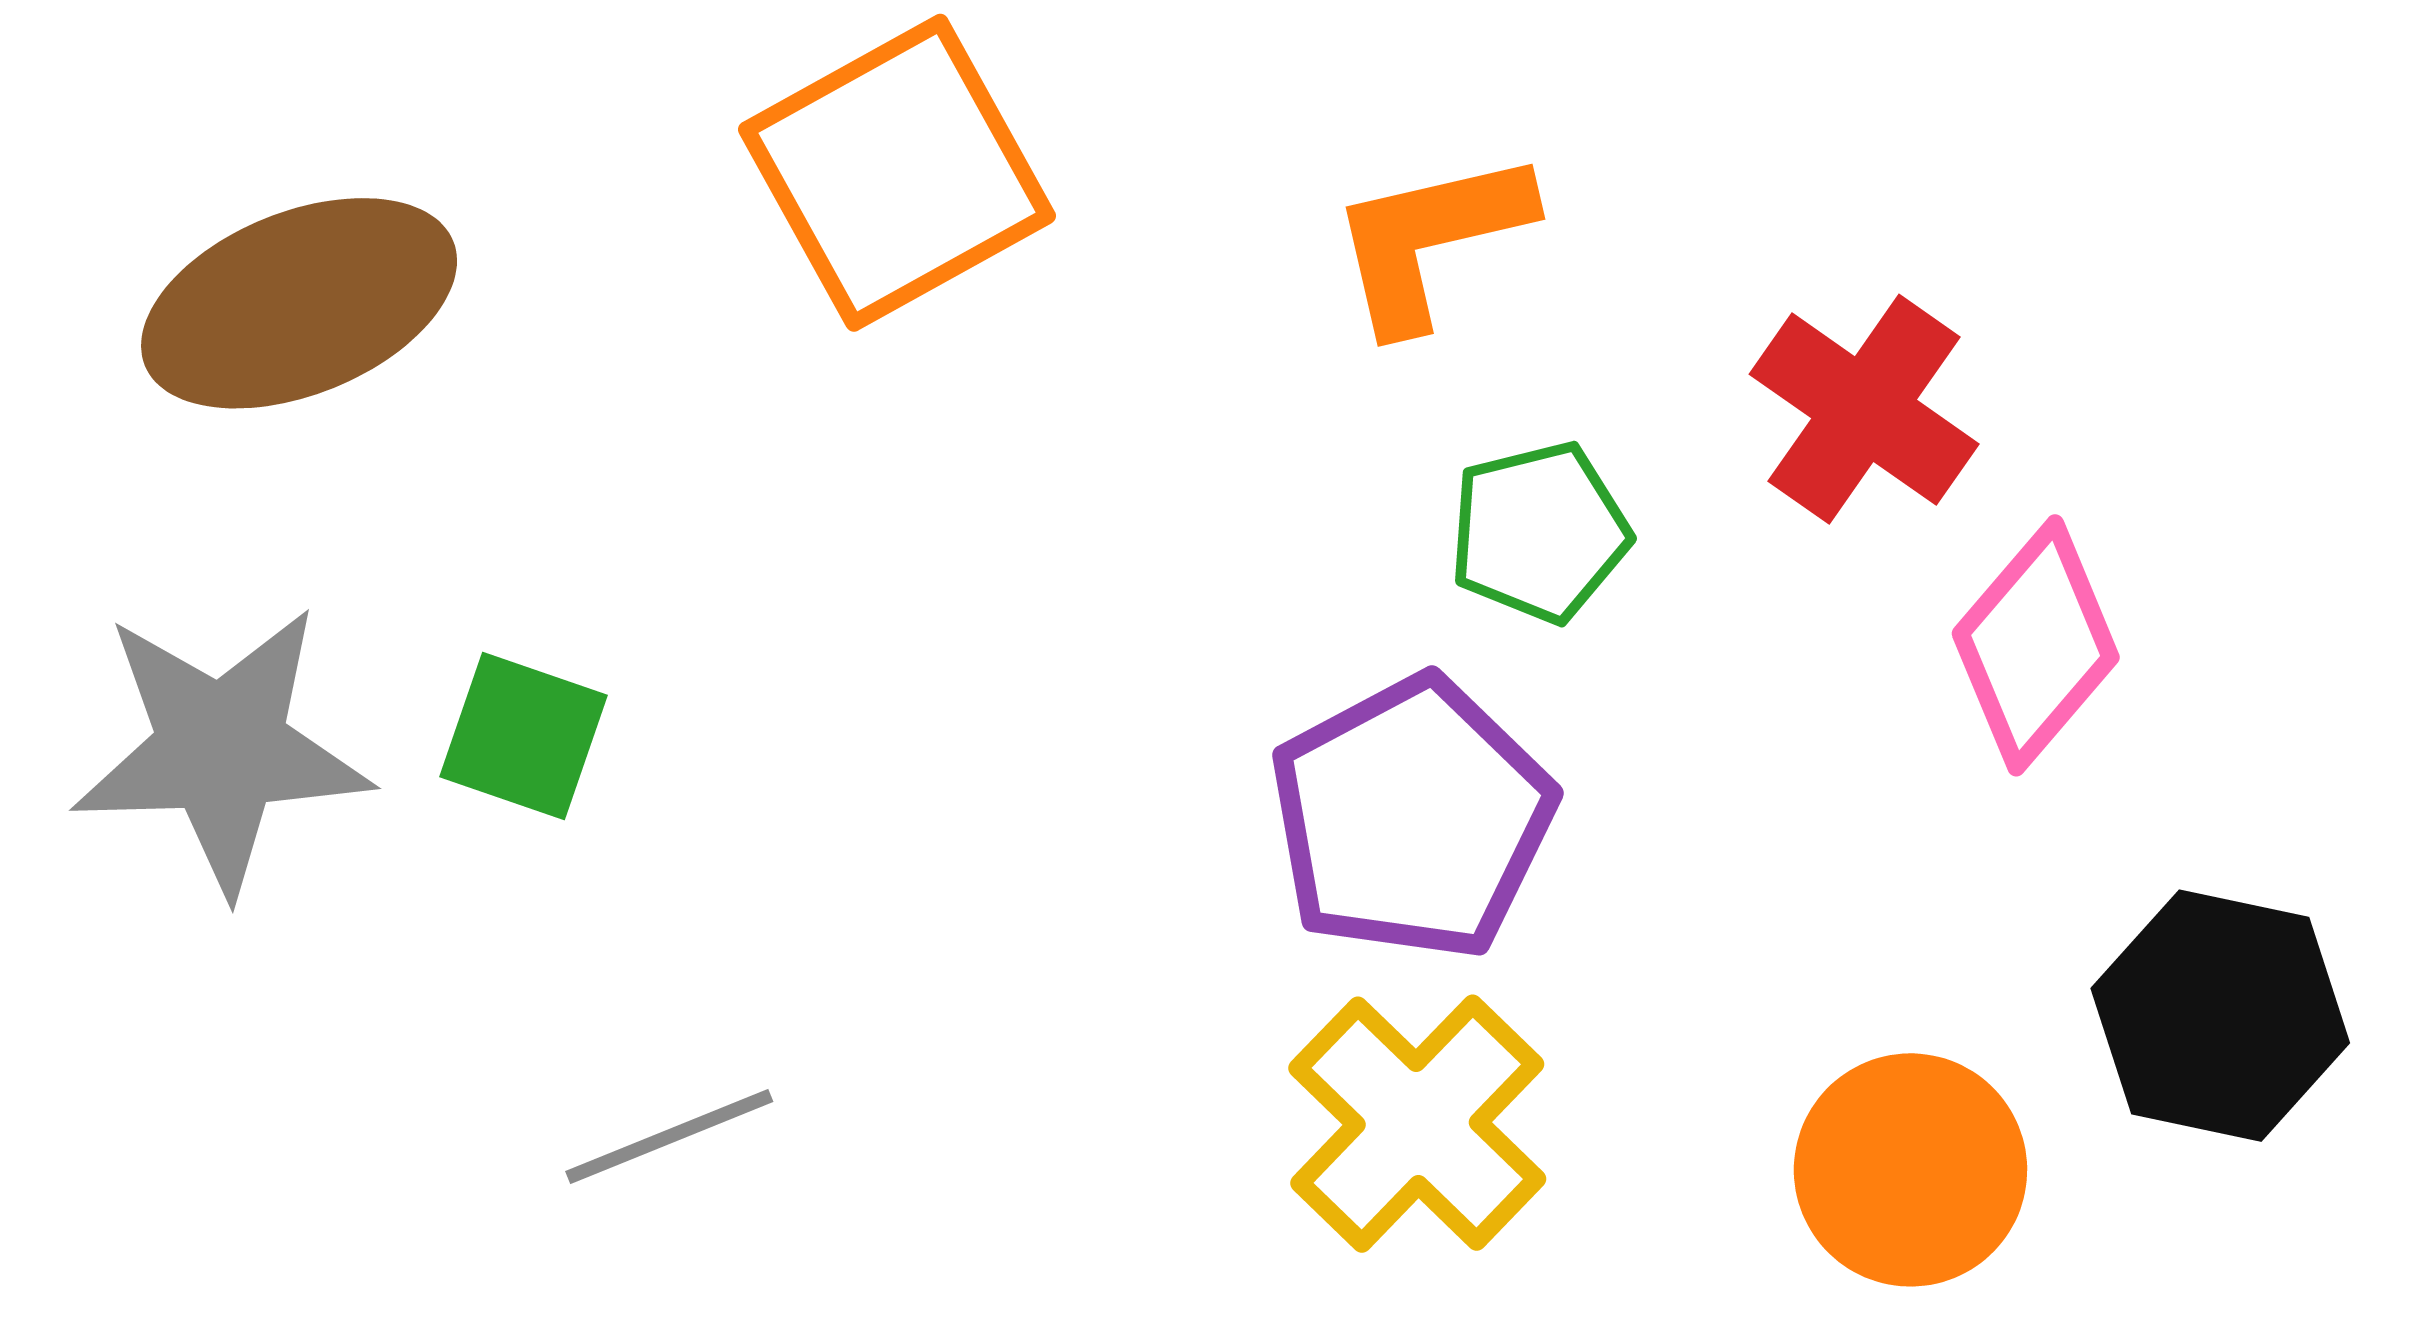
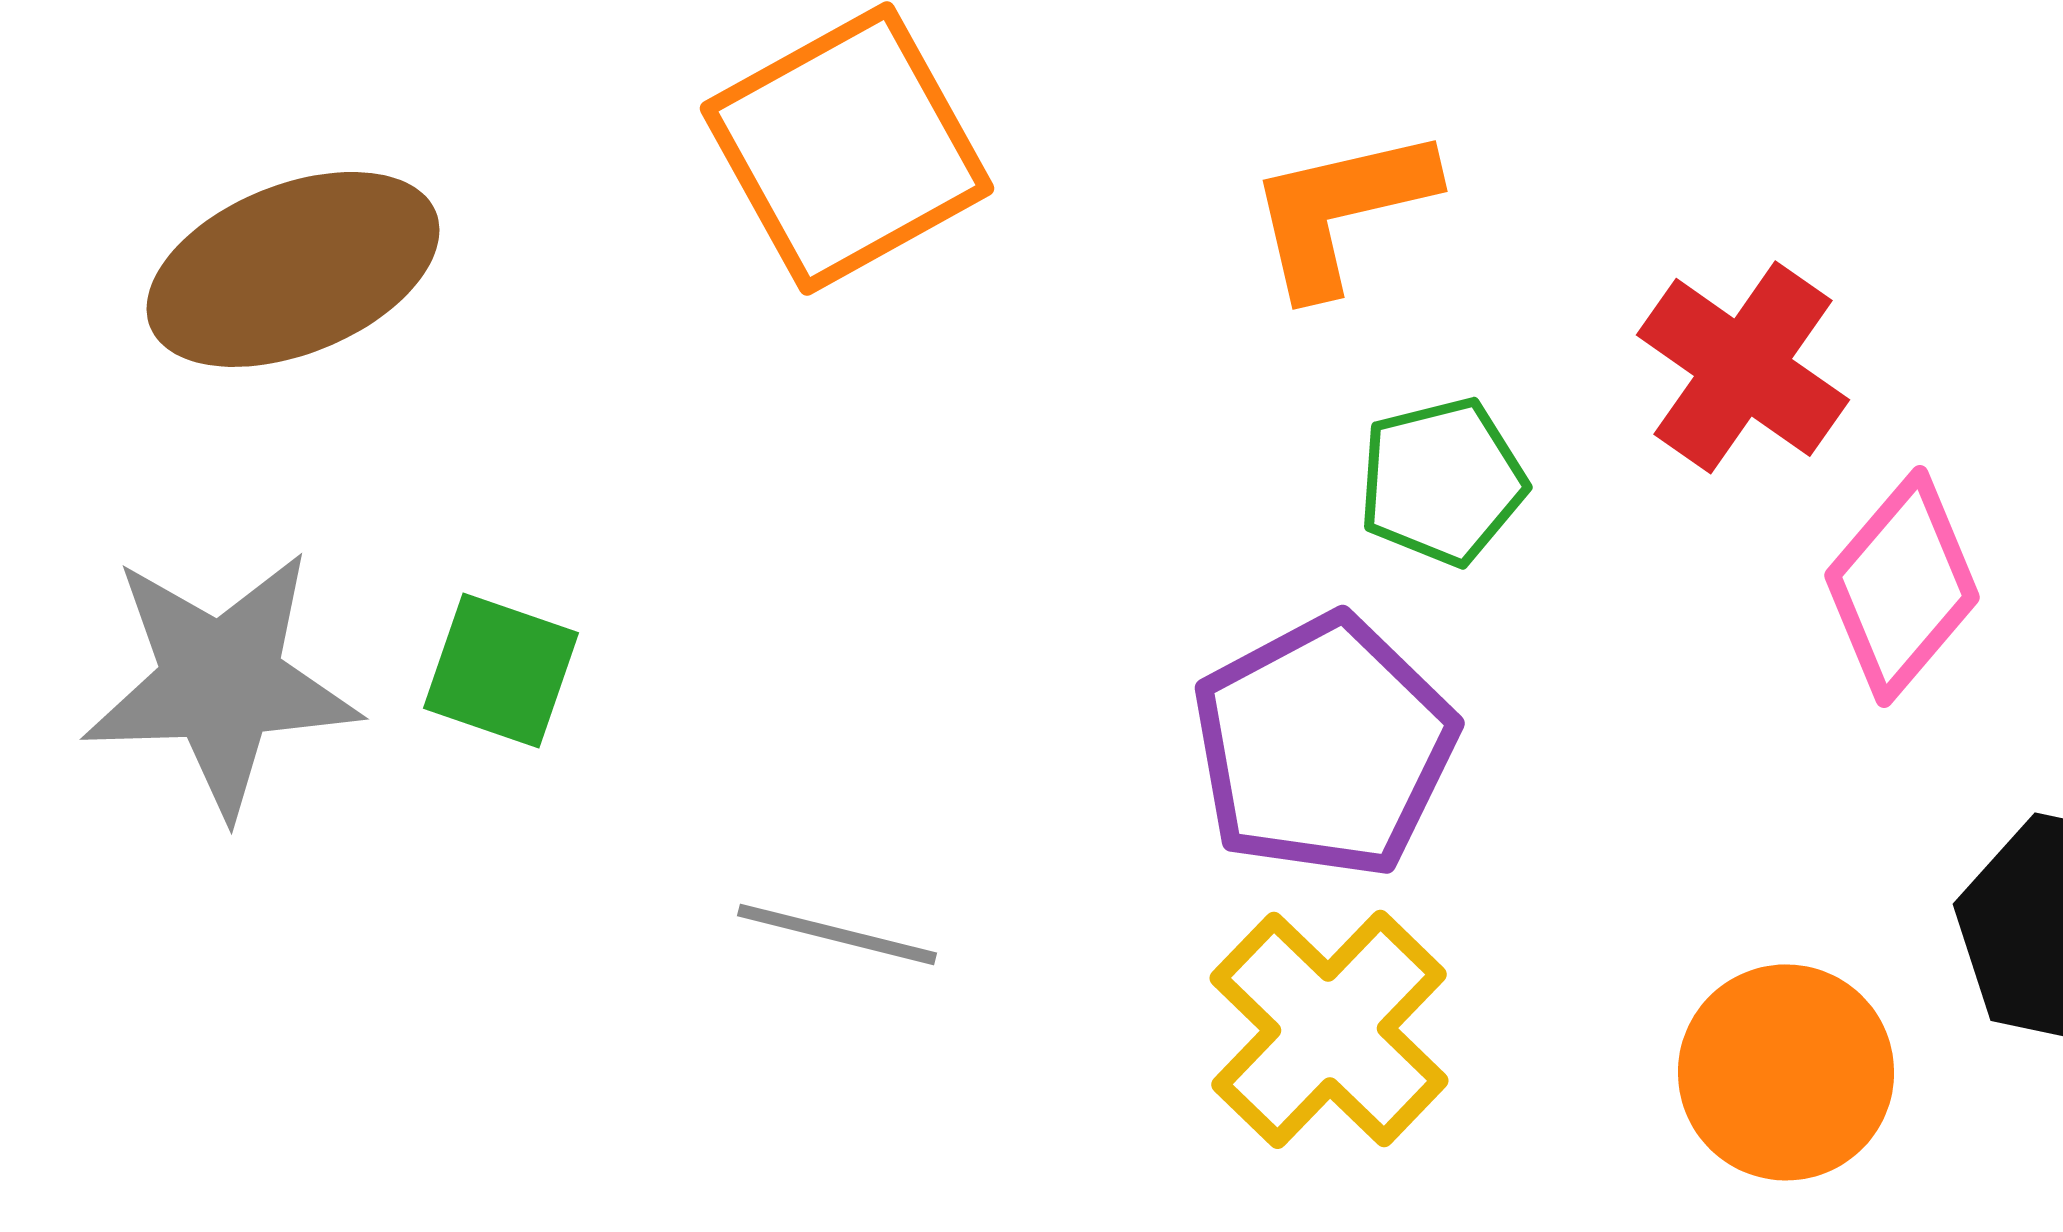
gray line: (669, 1137) -> (837, 934), moved, turned 36

